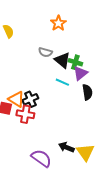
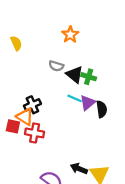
purple triangle: (80, 73) -> (88, 103), moved
black cross: (30, 99) -> (32, 105), moved

